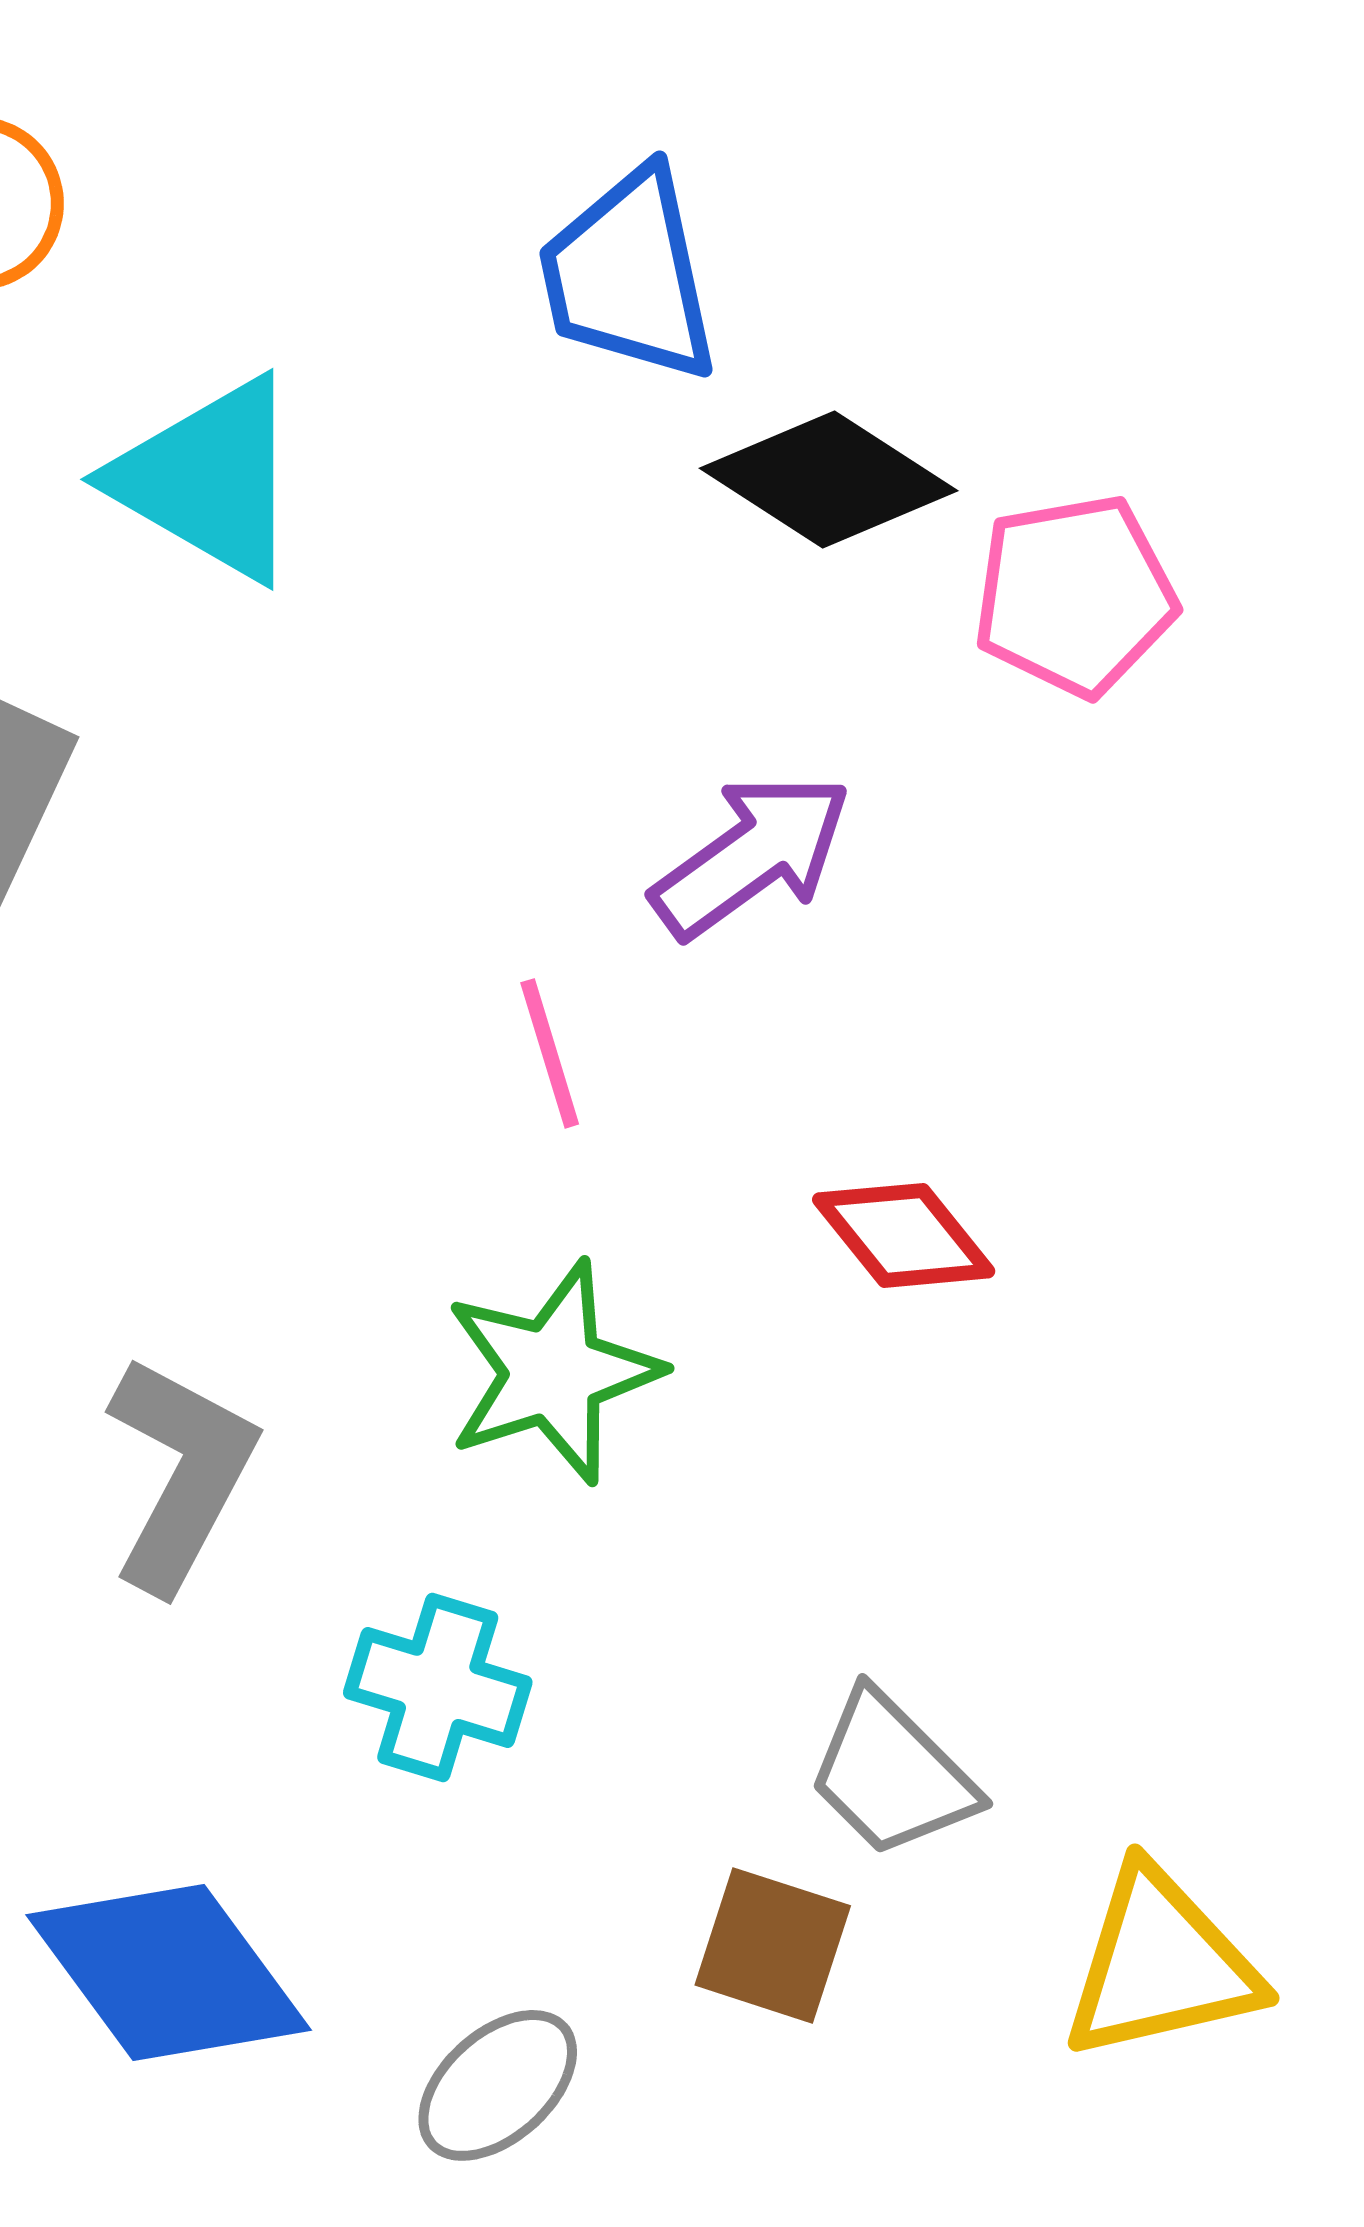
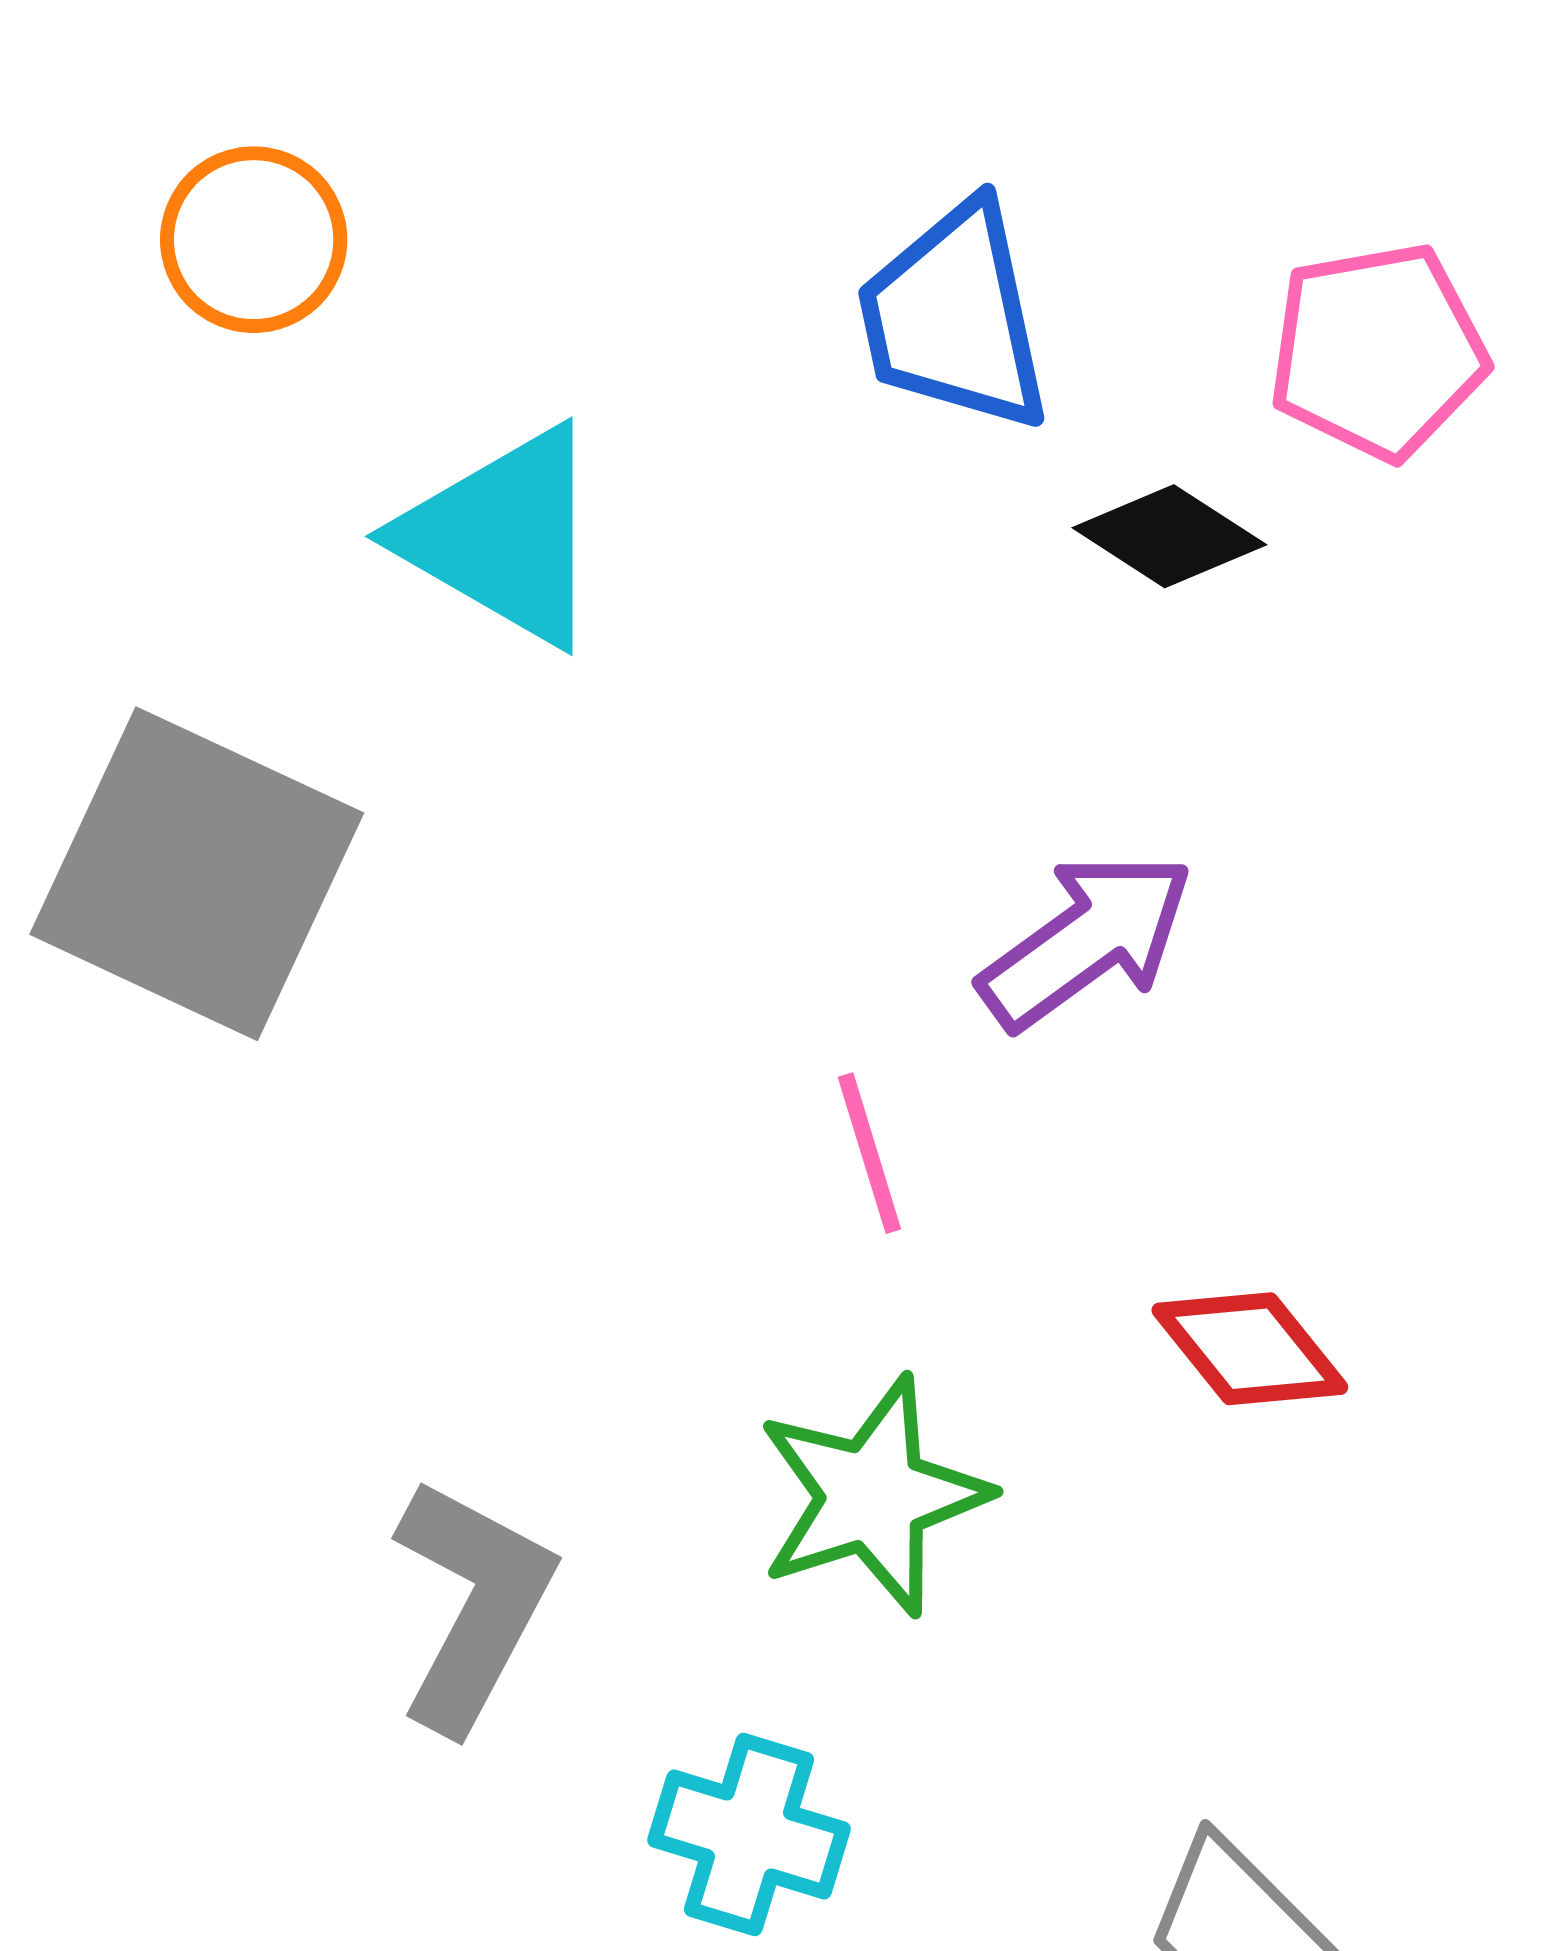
black diamond: (829, 479) -> (1169, 536), size x0.7
pink pentagon: (1075, 595) -> (1378, 351), moved

